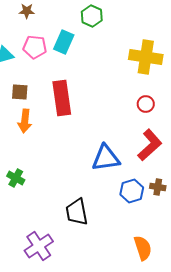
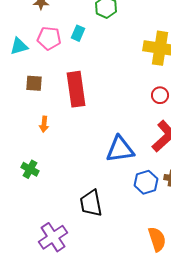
cyan rectangle: (64, 42) -> (78, 33), size x0.7
orange arrow: (25, 121) -> (44, 124), moved, size x0.7

